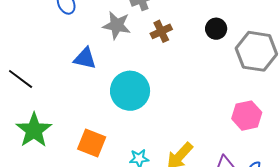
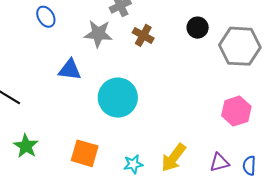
brown cross: (161, 31) -> (143, 35), turned -30
green star: (34, 130) -> (26, 146), size x0.7

